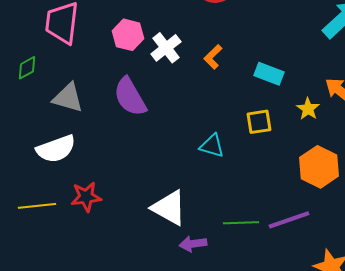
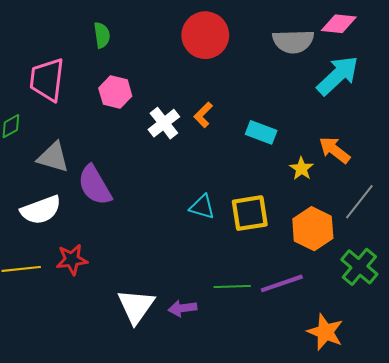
white cross: (166, 48) -> (164, 123), moved
purple semicircle: (130, 97) -> (95, 185), moved
yellow square: (259, 122) -> (250, 213), moved, size x1.4
white triangle: (169, 208) -> (136, 306), moved, turned 36

